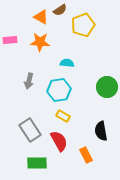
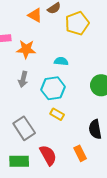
orange star: (40, 42) -> (26, 49), moved
red semicircle: (59, 141) -> (48, 155), moved
green rectangle: (37, 163) -> (19, 161), moved

